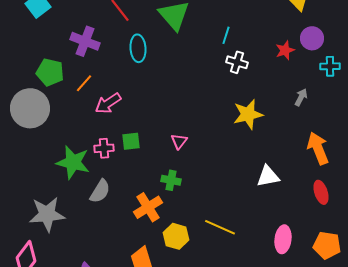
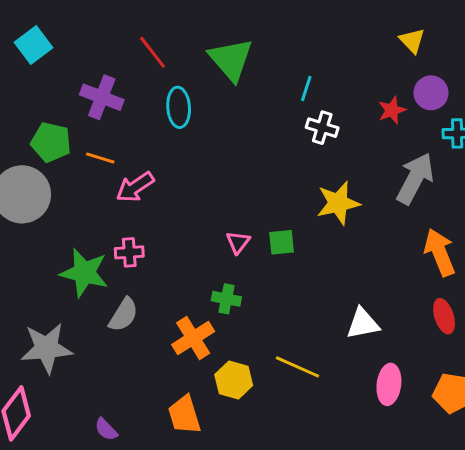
orange line: (84, 83) -> (100, 158), turned 66
gray arrow: (301, 97) -> (415, 178), size x2.0
green square: (131, 141) -> (282, 242), moved
white triangle: (268, 176) -> (363, 323), moved

